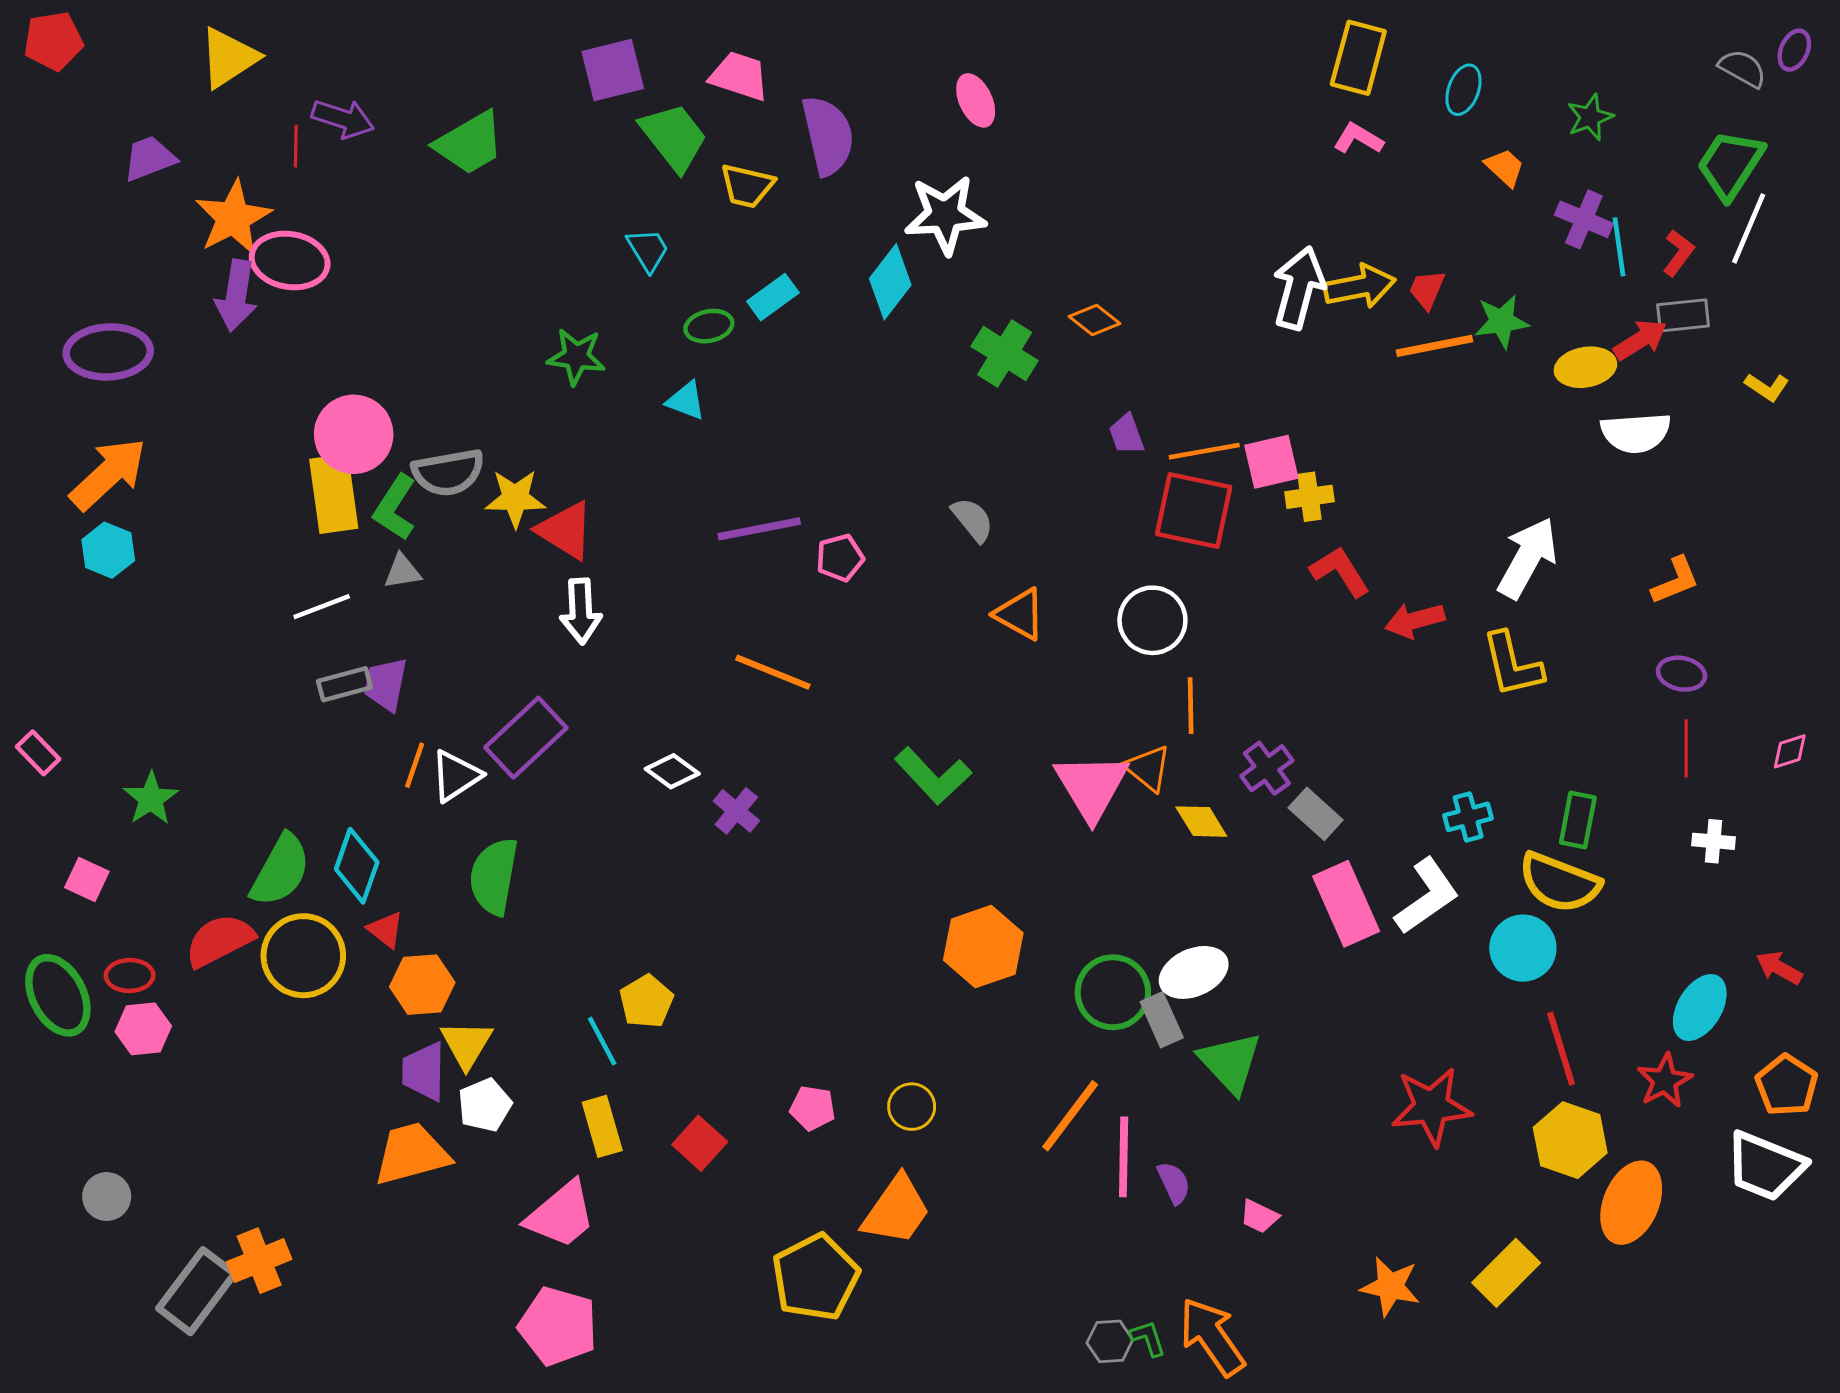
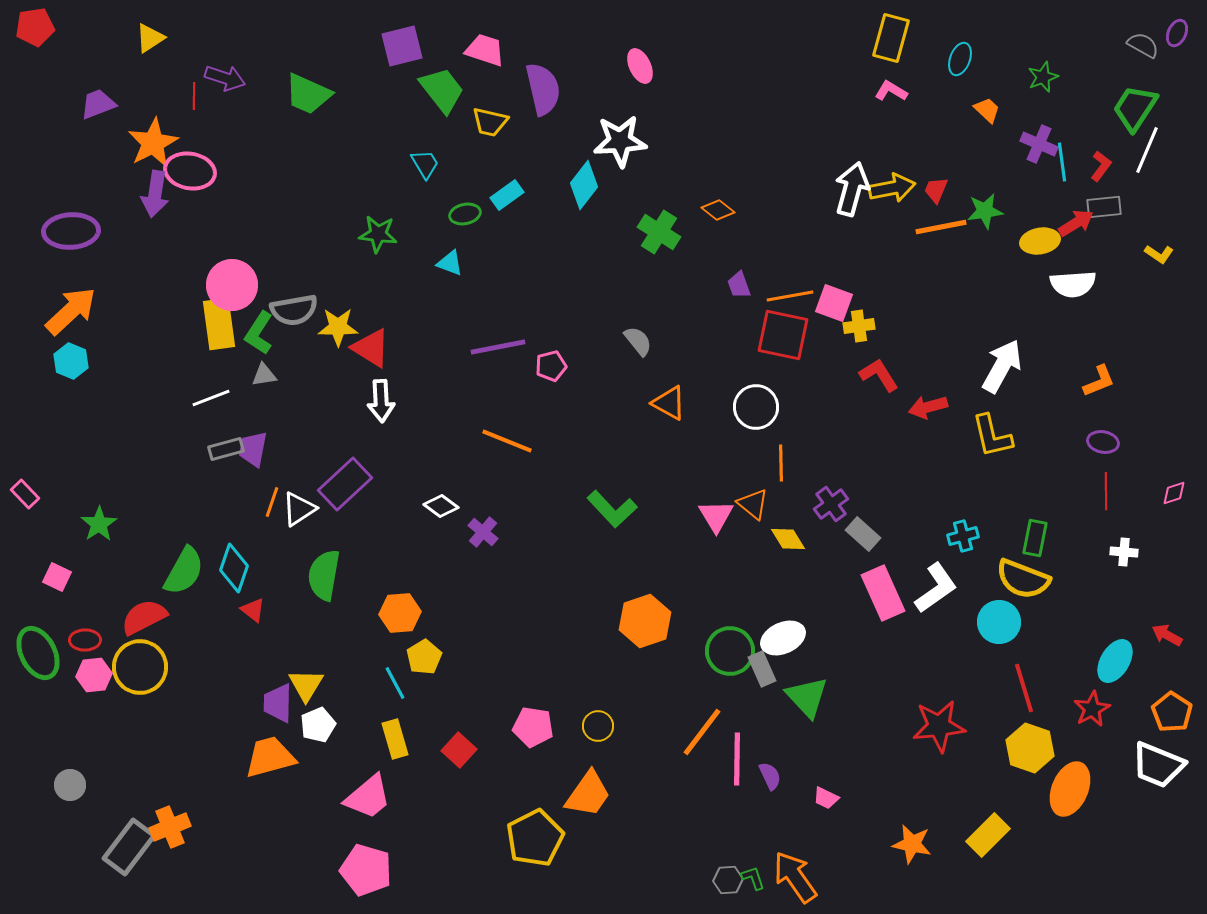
yellow triangle: (229, 58) -> (150, 38), size x0.7
green trapezoid: (470, 143) -> (308, 94), turned 54
pink square: (1271, 462) -> (834, 303), turned 33
pink triangle: (1092, 786) -> (716, 516), size x0.7
yellow circle: (303, 956) -> (140, 667), moved
orange hexagon: (422, 985) -> (400, 613), moved
pink pentagon: (813, 1108) -> (533, 727), size x1.4

